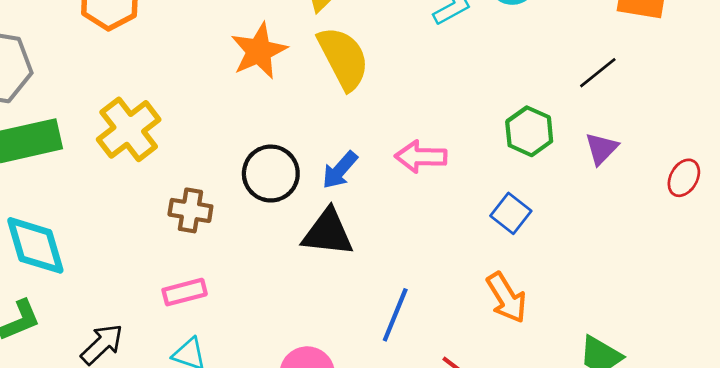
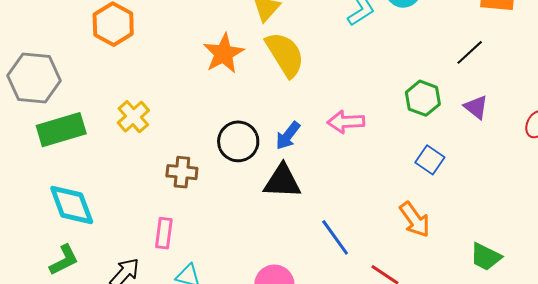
yellow cross: (129, 129) -> (133, 117), size x0.7
purple triangle: (602, 149) -> (476, 107), turned -32
blue square: (511, 213) -> (430, 160), moved
pink rectangle: (185, 292) -> (164, 233), moved, turned -64
blue line: (395, 315) -> (335, 237), turned -54

